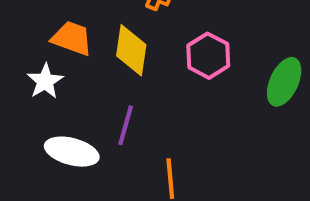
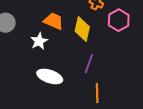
pink hexagon: (208, 56) -> (119, 20), moved
purple line: (126, 125) -> (89, 64), moved

